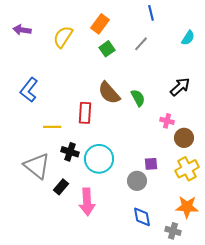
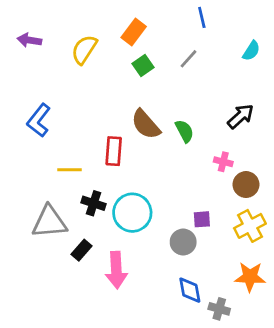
gray triangle: (37, 166) -> (49, 222), turned -44
gray cross: (173, 231) -> (219, 309), moved

